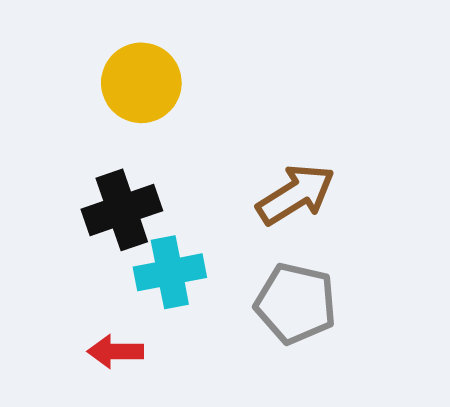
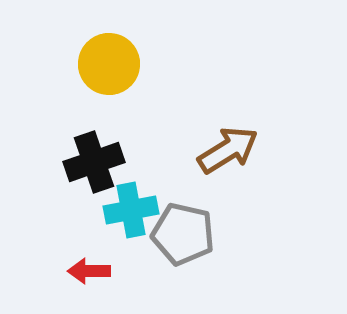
gray pentagon: (296, 303) -> (183, 234), moved

